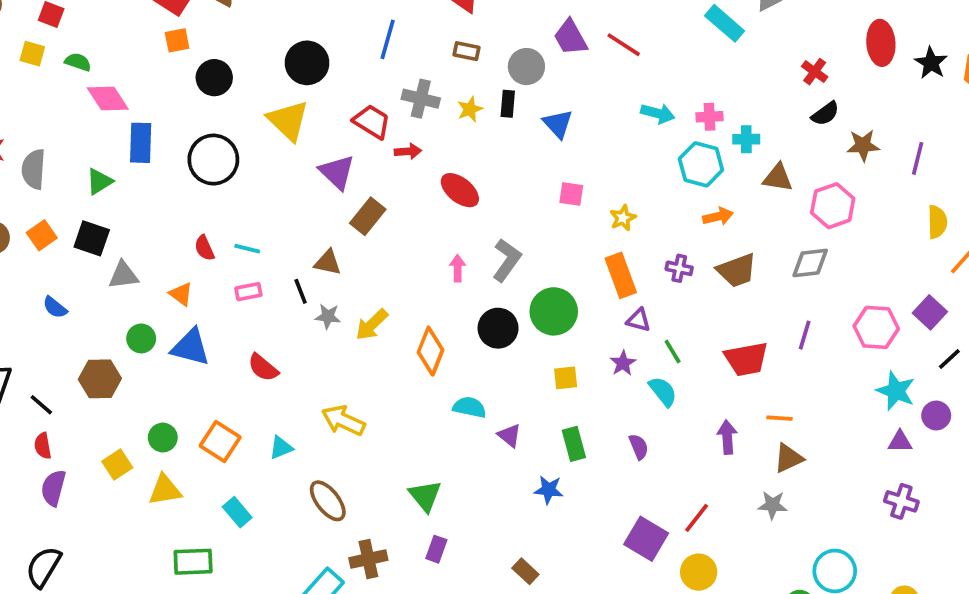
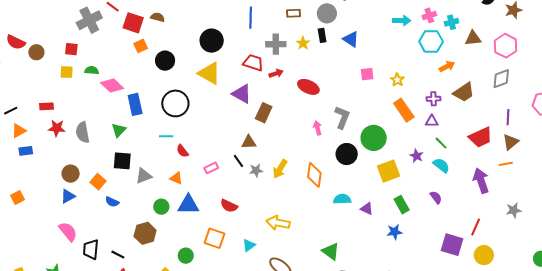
orange square: (42, 235) -> (98, 182), moved
cyan line: (247, 249) -> (166, 136), moved
purple triangle: (639, 320) -> (432, 121), moved
yellow square: (566, 378) -> (389, 171), size x1.6
purple arrow: (727, 437) -> (481, 181), size x1.4
orange square: (220, 441) -> (215, 238), moved
brown triangle: (788, 458) -> (511, 142), moved

